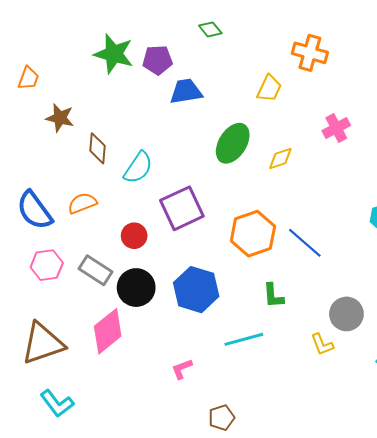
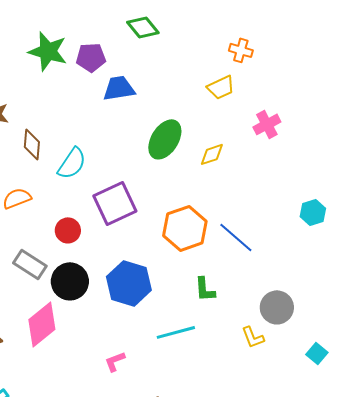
green diamond: (210, 29) -> (143, 27), size x1.4
orange cross: (310, 53) -> (241, 50), size x0.7
yellow trapezoid: (269, 88) -> (221, 87), moved, turned 40

